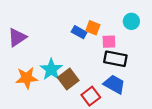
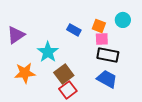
orange square: (93, 28) -> (99, 26), moved
cyan star: (51, 69) -> (48, 52), moved
red square: (91, 96) -> (68, 90), moved

